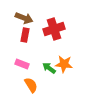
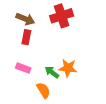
red cross: (54, 29) -> (62, 16), moved
orange semicircle: (31, 85) -> (43, 90), moved

